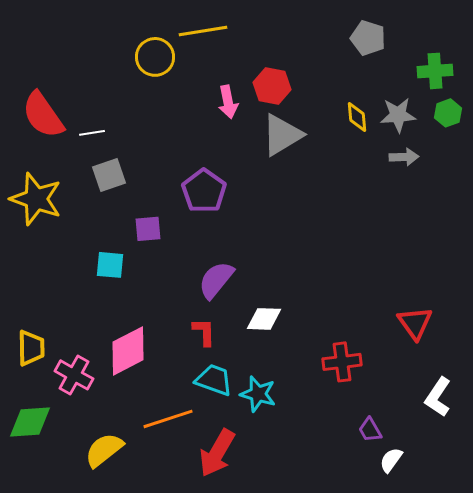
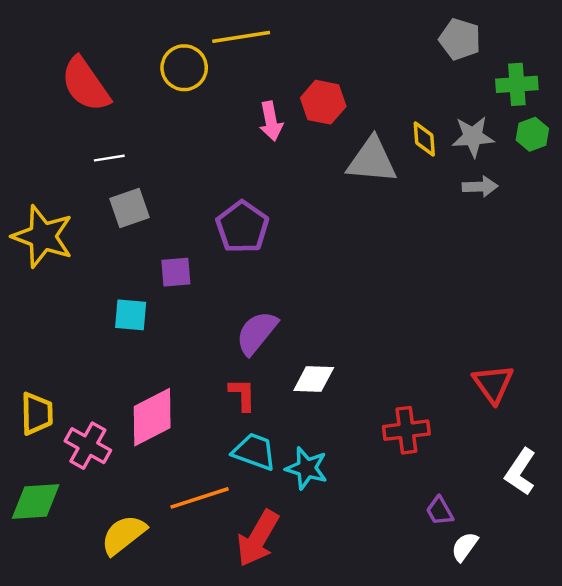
gray pentagon: (368, 38) -> (460, 39), moved
red semicircle: (43, 115) -> (86, 84), moved
gray triangle: (282, 135) -> (372, 160), moved, turned 36

